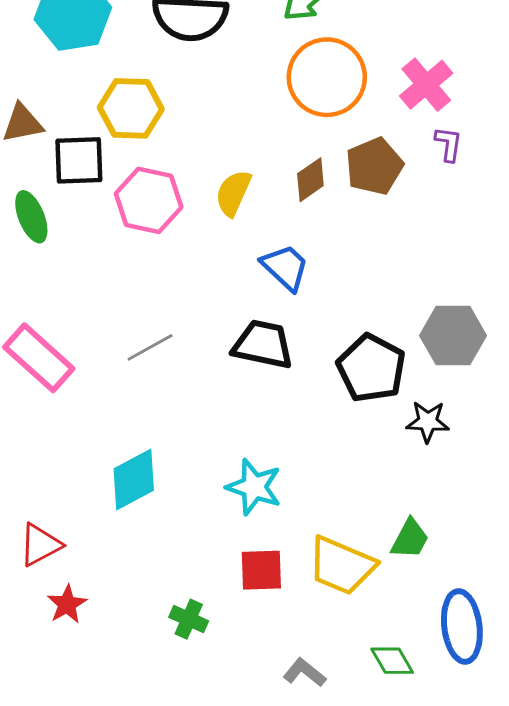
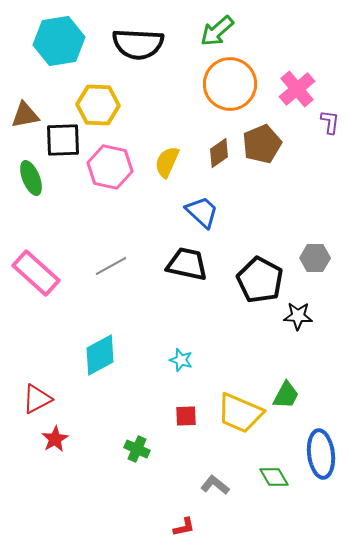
purple L-shape: (449, 144) -> (330, 122), moved
gray hexagon: (453, 336) -> (315, 258), size x0.7
cyan star: (254, 487) -> (181, 360), size x0.6
red square: (261, 570) -> (186, 416), size x0.7

